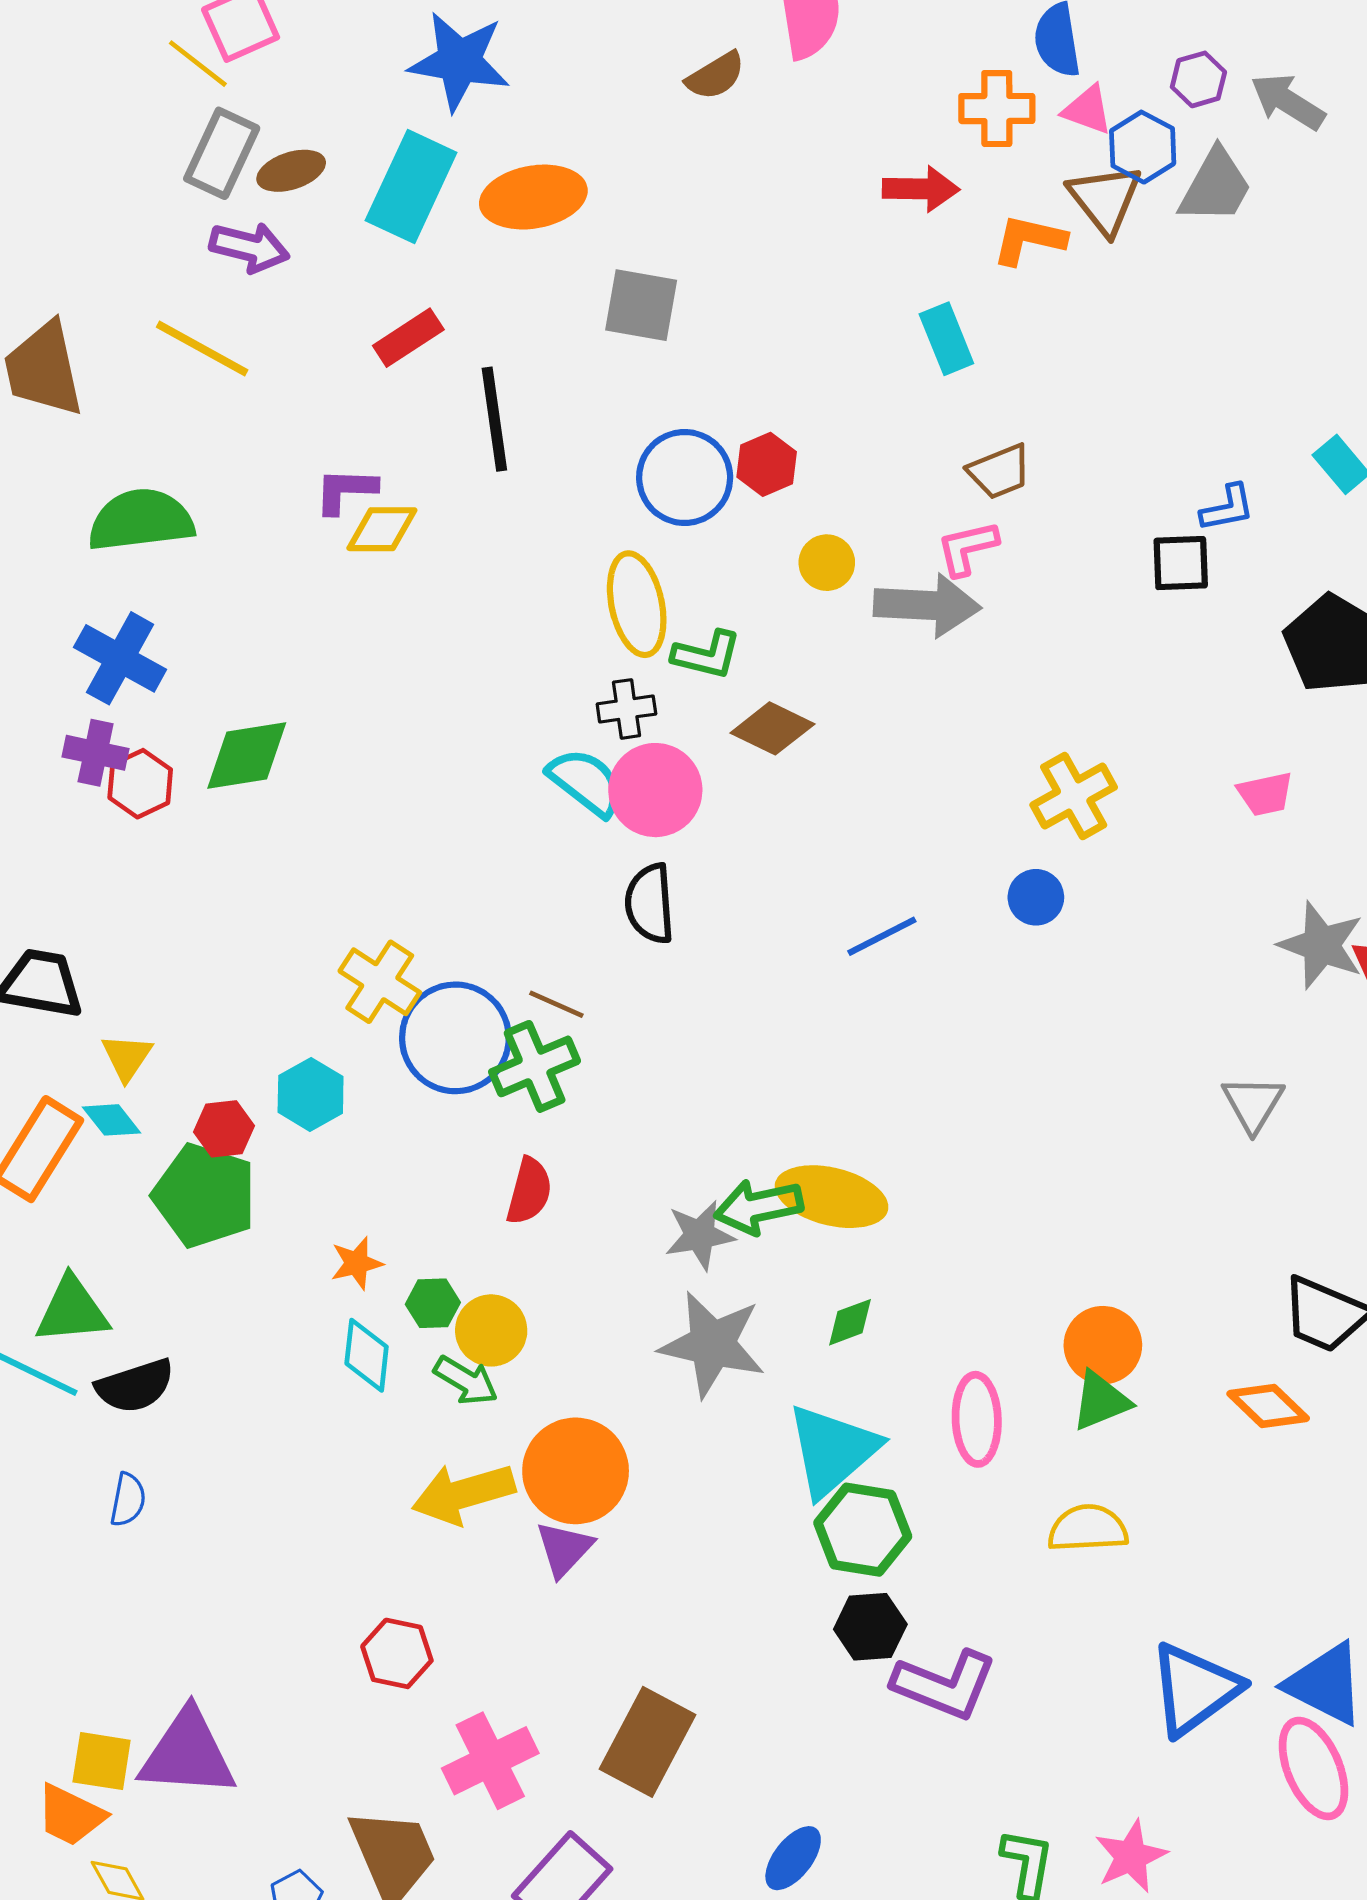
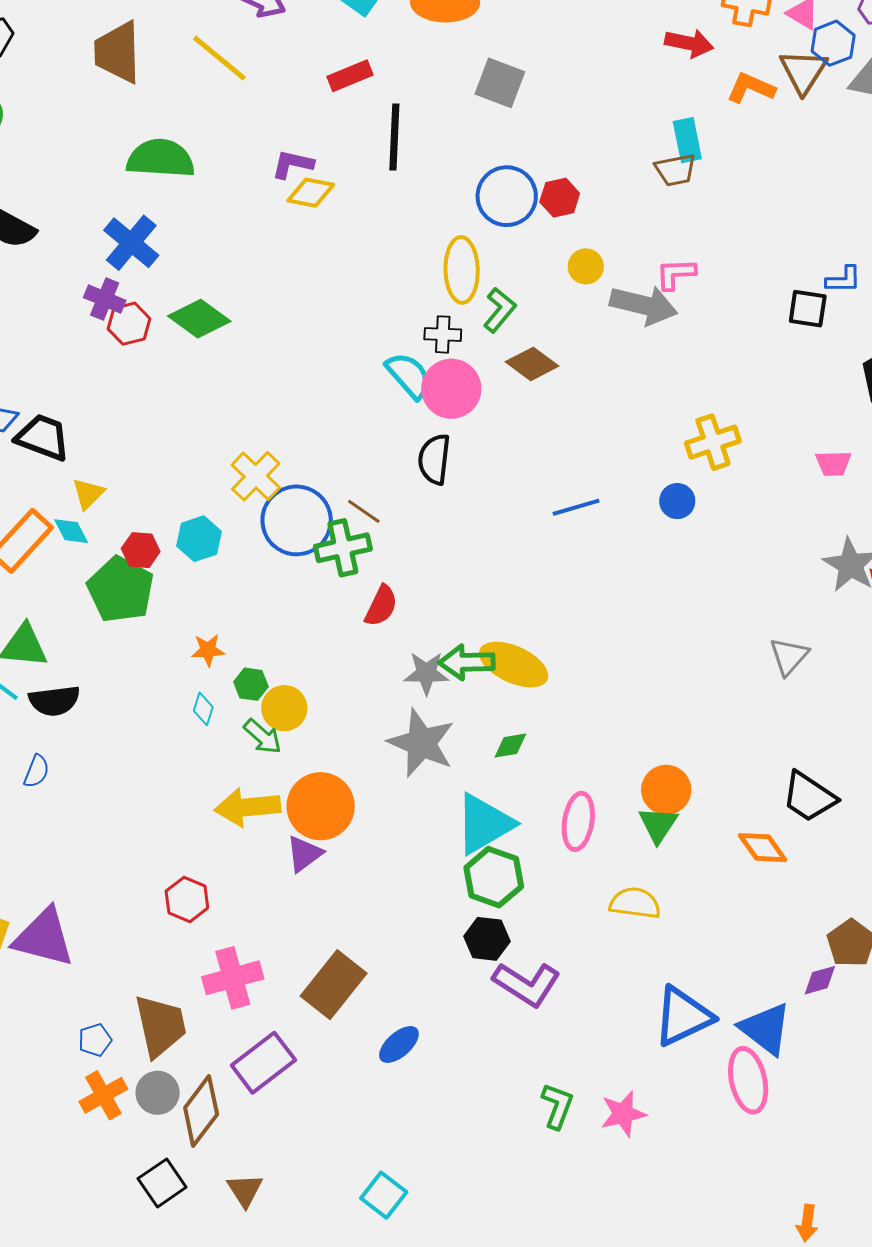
brown trapezoid: (999, 471) -> (675, 170), moved
green L-shape: (707, 655) -> (500, 310), turned -75
green diamond: (247, 756) -> (199, 319), turned 34
red semicircle: (529, 1191) -> (381, 606), moved
cyan diamond: (367, 1355) -> (203, 709), size x0.7
green triangle: (1101, 1401) -> (658, 825), turned -45
blue ellipse: (793, 1858) -> (399, 1044), moved

